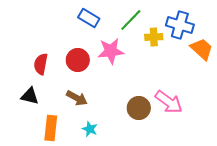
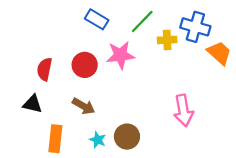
pink arrow: (169, 102) -> (183, 110), turned 44
brown circle: (139, 108) -> (127, 137), moved

